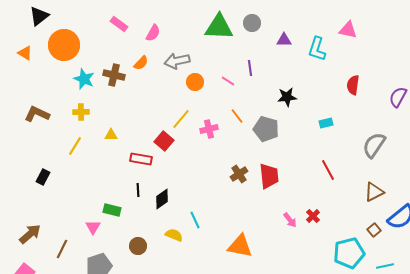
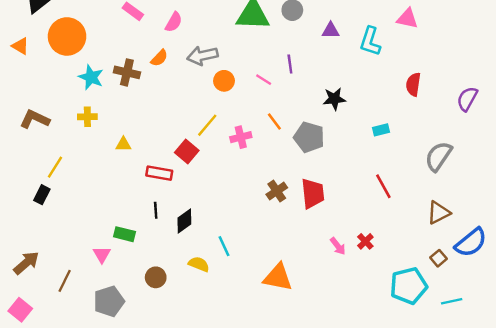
yellow line: (75, 146) -> (55, 167), moved

